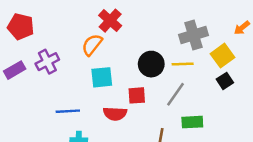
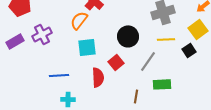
yellow square: (223, 56) -> (198, 29), moved
yellow line: (183, 64) -> (166, 39), moved
red square: (137, 95) -> (116, 62), turned -35
red semicircle: (115, 114) -> (98, 77), turned -96

